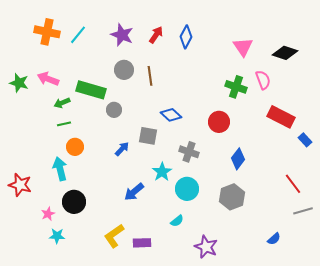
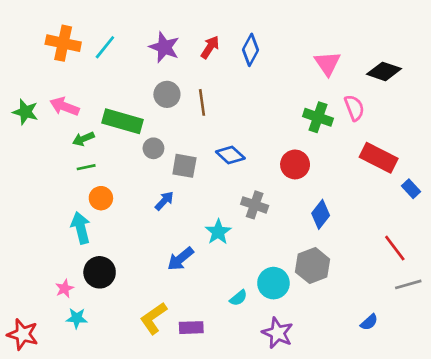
gray square: (148, 136) -> (184, 166), moved
red star: (20, 185) -> (23, 334), moved
cyan circle: (187, 189) -> (273, 283), moved

